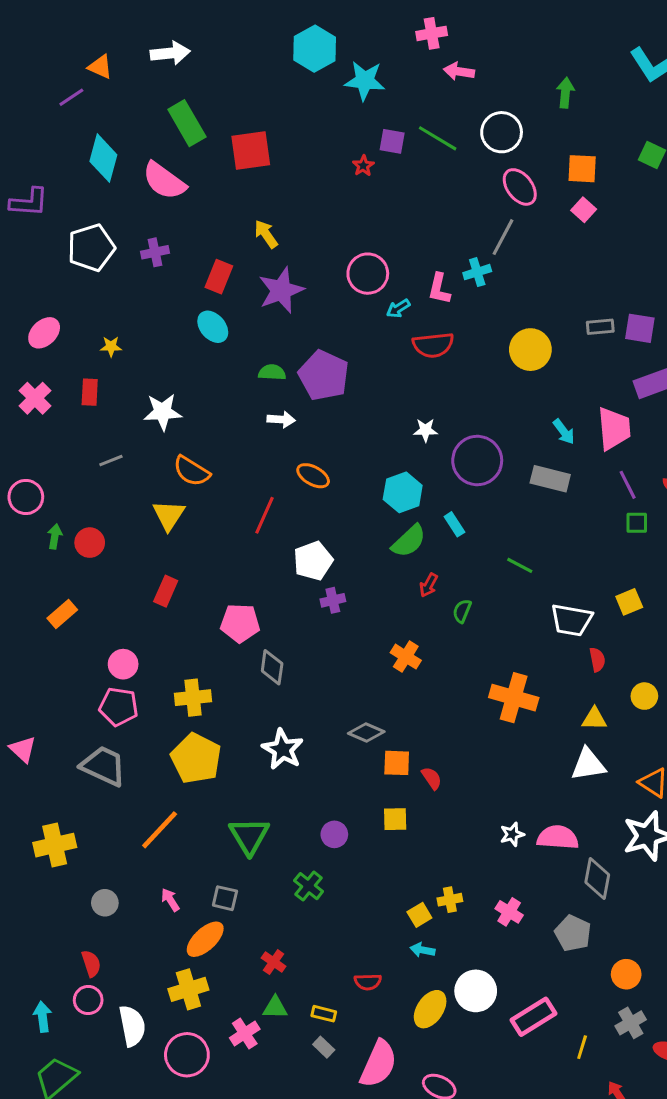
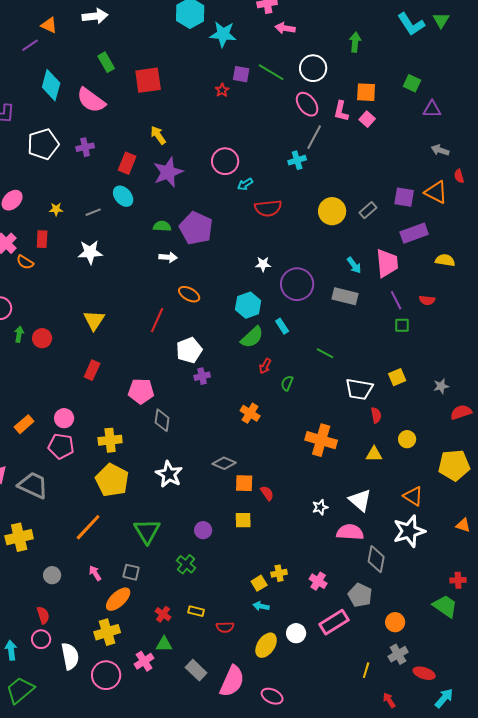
green rectangle: (187, 123) -> (106, 62), size x0.7
pink ellipse: (520, 187) -> (307, 104), moved
pink L-shape: (439, 289) -> (341, 111), moved
gray rectangle: (600, 327) -> (368, 210), moved, turned -36
gray line: (111, 461) -> (93, 212), moved
orange semicircle: (191, 471) -> (25, 262), moved, size x0.7
orange rectangle: (62, 614) -> (24, 424), moved
white triangle: (588, 764) -> (360, 500), moved, turned 50
gray trapezoid: (103, 766) -> (33, 485), moved
white star: (512, 834) -> (320, 507), moved
white circle: (476, 991) -> (296, 633), size x0.7
yellow rectangle: (324, 1014) -> (196, 611), moved
pink rectangle: (533, 1017) -> (334, 622), moved
gray rectangle: (324, 1047) -> (196, 670), size x1.5

